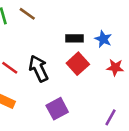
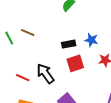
red square: (78, 64) -> (75, 63), turned 36

